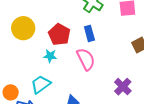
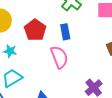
cyan star: (50, 56) -> (10, 51), moved

